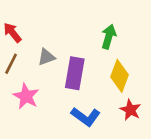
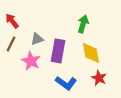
yellow diamond: (120, 76) -> (91, 53), turned -30
pink star: (26, 96) -> (31, 61), moved

